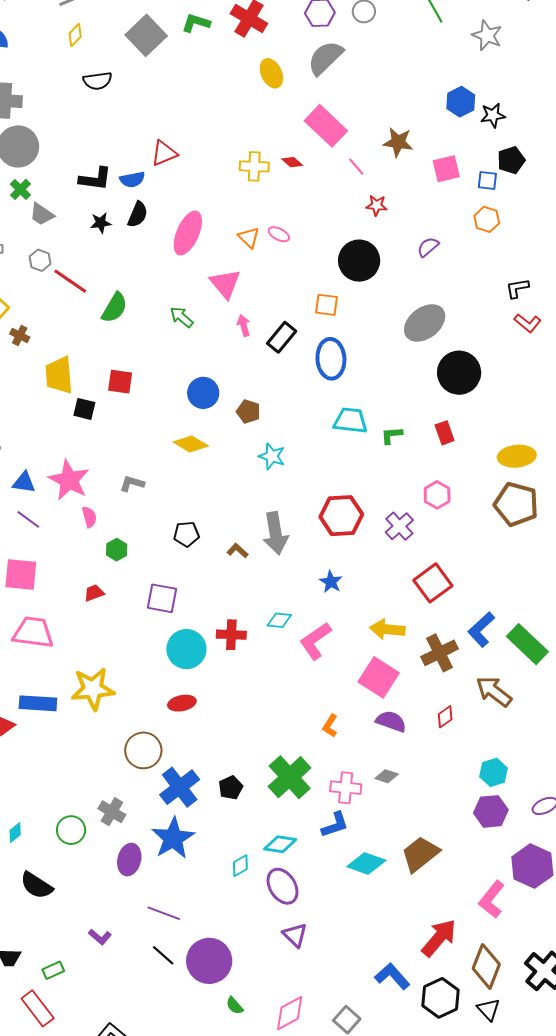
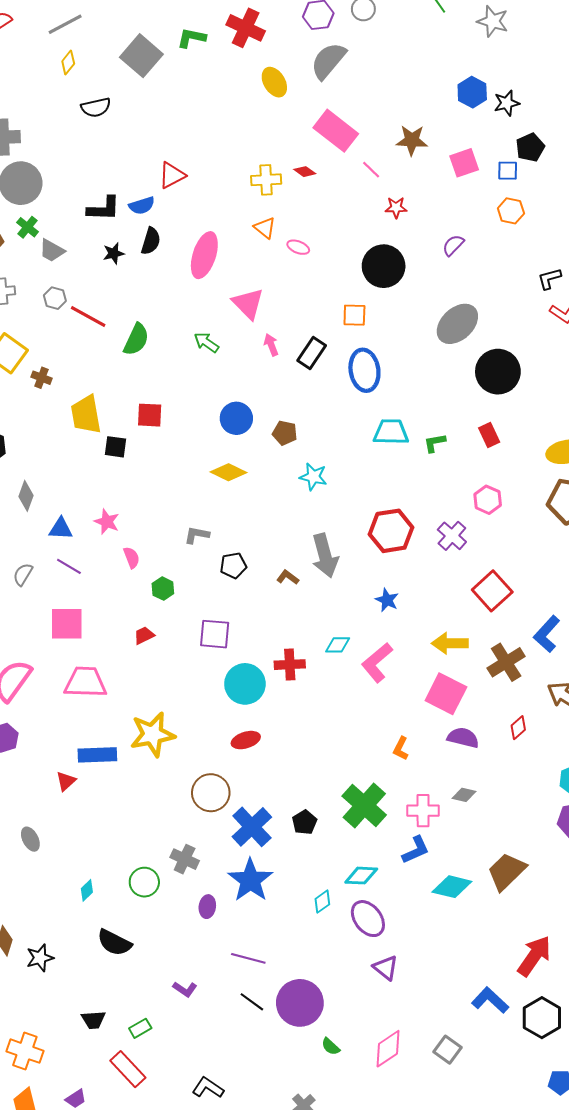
orange triangle: (249, 237) -> (265, 228), moved
pink star: (69, 480) -> (107, 522), size x0.6
gray L-shape: (132, 484) -> (197, 535), moved
purple ellipse: (129, 860) -> (207, 907), size x0.7

